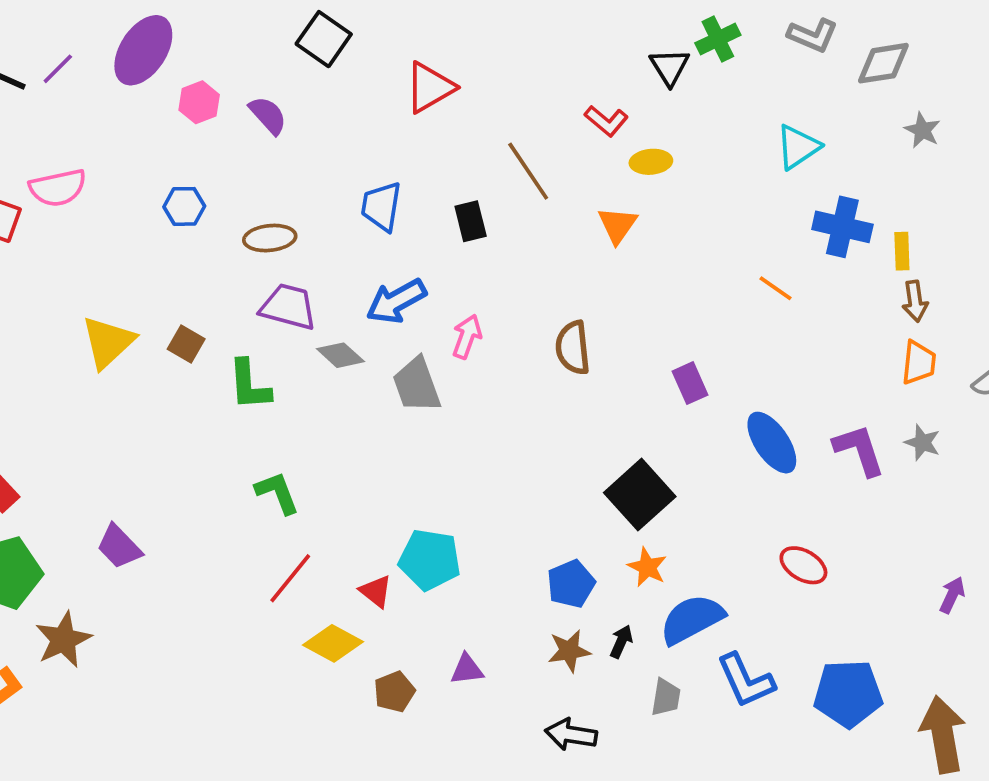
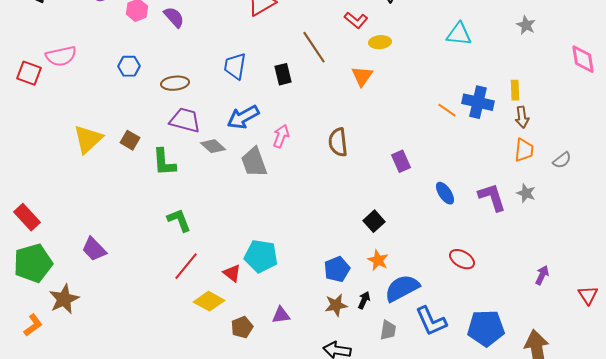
cyan triangle: (798, 147) -> (459, 34), turned 40
blue cross: (842, 227) -> (478, 102), moved
blue ellipse: (772, 443) -> (445, 193), size x0.7
black square: (640, 495) -> (374, 221), size x0.6

